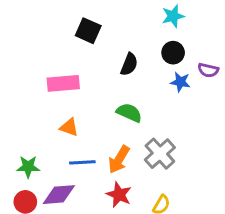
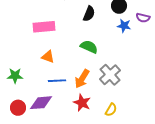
green star: (28, 167) -> (15, 76), moved

